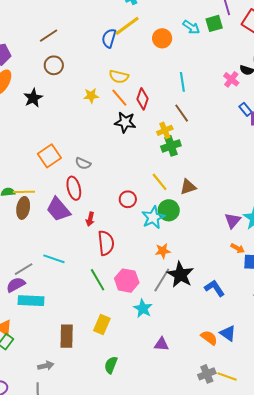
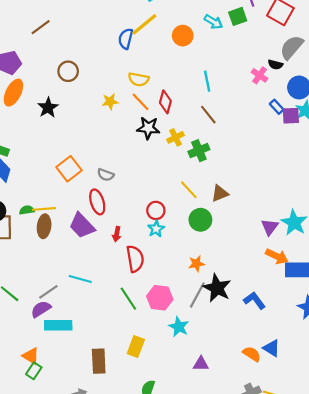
brown line: (49, 36) -> (41, 27), moved
yellow cross: (165, 130) -> (175, 137), moved
cyan star: (153, 217) -> (156, 229), moved, size x0.7
orange arrow: (238, 248) -> (277, 256), size x1.5

